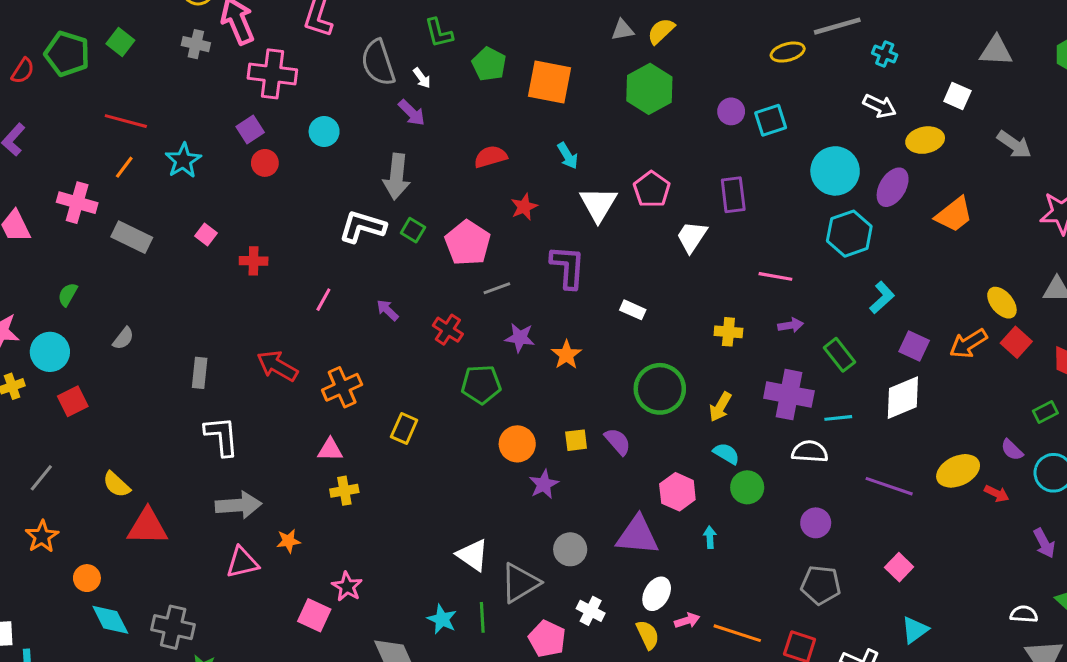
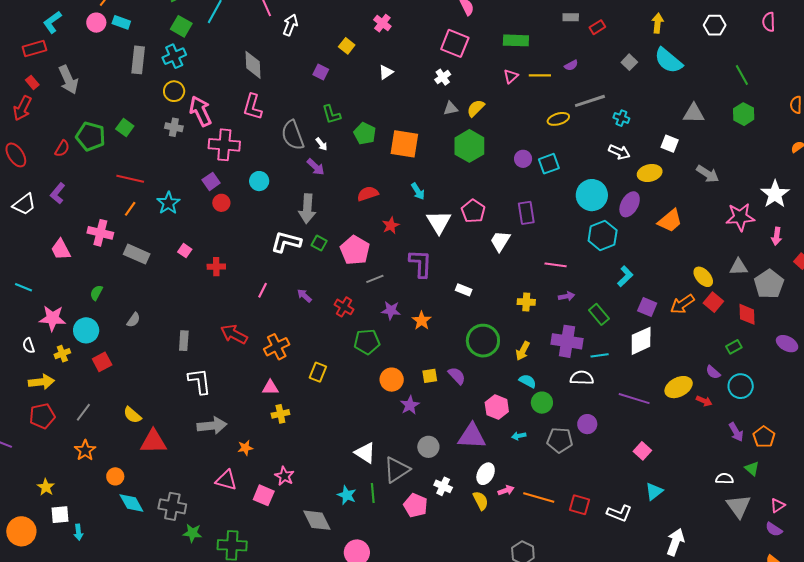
cyan arrow: (710, 537) -> (519, 436), turned -96
pink triangle: (242, 562) -> (226, 480), moved, turned 30
gray pentagon: (821, 585) -> (560, 440), moved

